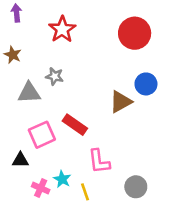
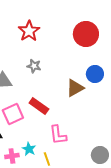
gray star: (55, 76) -> (34, 66), moved
gray circle: (136, 187) -> (100, 155), moved
pink cross: (41, 188) -> (12, 156), turned -32

